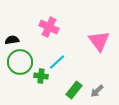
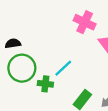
pink cross: (49, 27) -> (85, 22), moved

